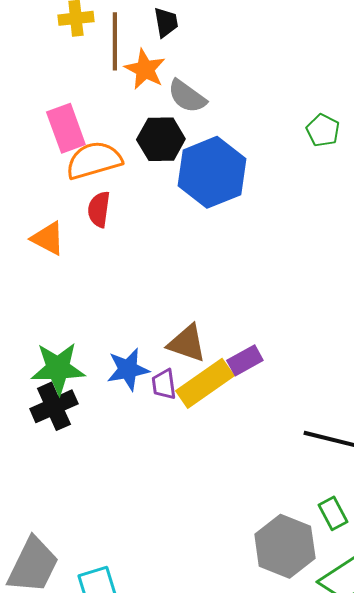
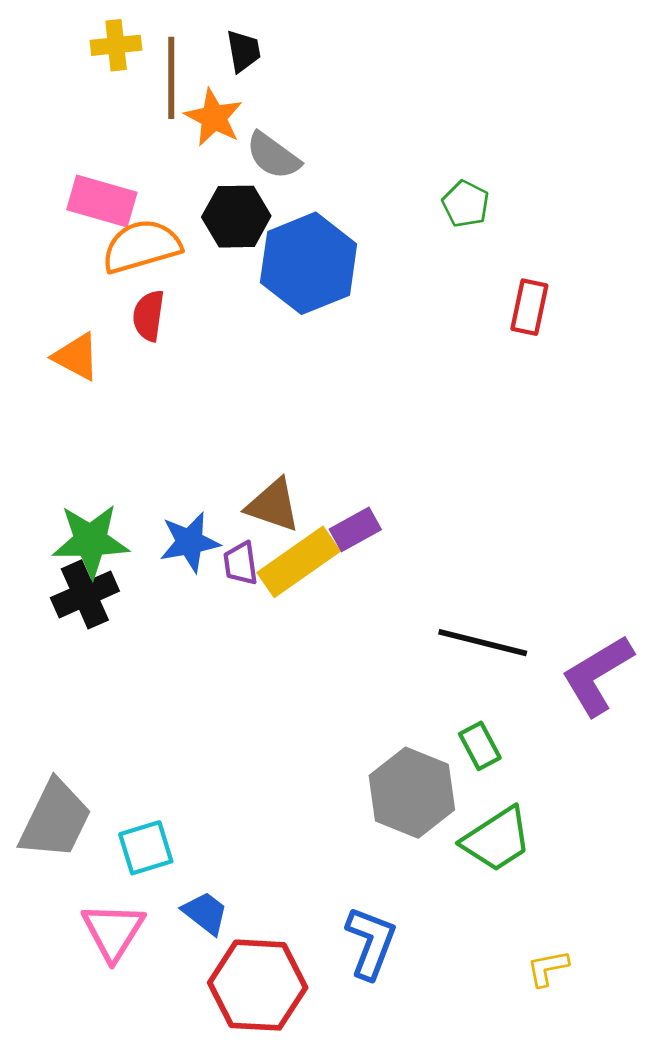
pink rectangle: (66, 128) -> (102, 201), turned -54

